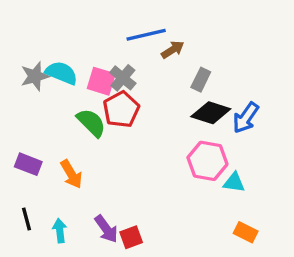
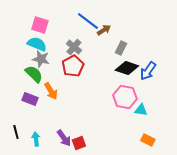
blue line: (146, 35) -> (88, 21), turned 50
gray star: (35, 76) -> (41, 59), moved, turned 30
pink square: (101, 81) -> (40, 25), moved
green semicircle: (91, 123) -> (34, 74), moved
purple rectangle: (28, 164) -> (30, 99), moved
orange arrow: (71, 174) -> (51, 91), moved

